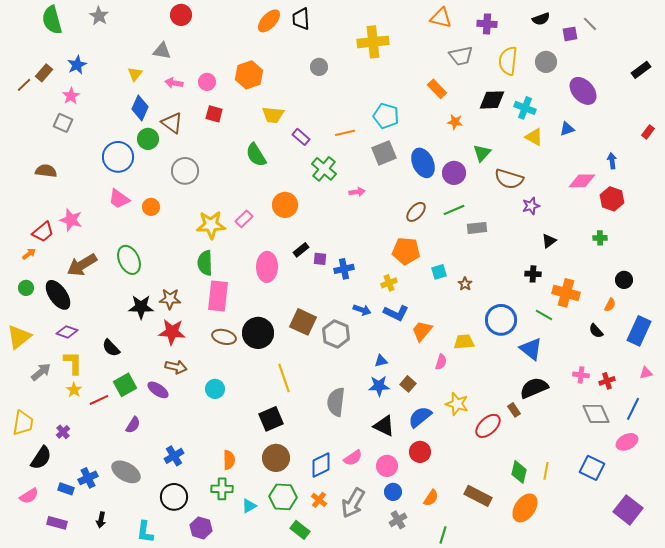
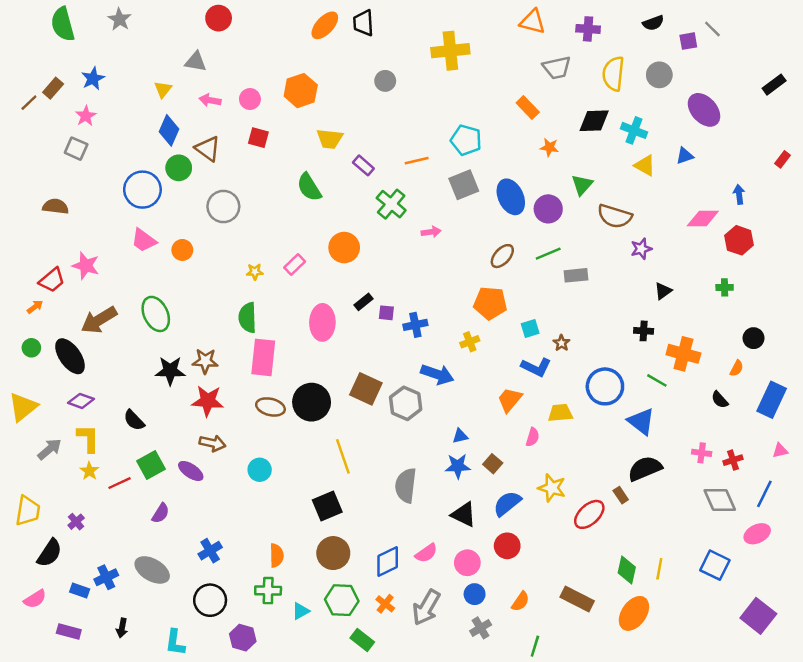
yellow star: (211, 225) -> (255, 272), size x0.5
blue arrow: (362, 310) -> (437, 374), size x1.5
blue L-shape: (396, 313) -> (536, 367), moved

